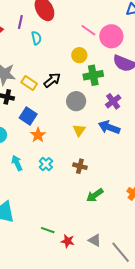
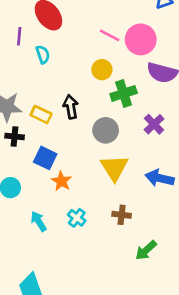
black arrow: (52, 80) -> (71, 107), turned -54
blue arrow: (109, 127) -> (160, 178), moved
yellow triangle: (79, 130) -> (114, 168), size x1.6

